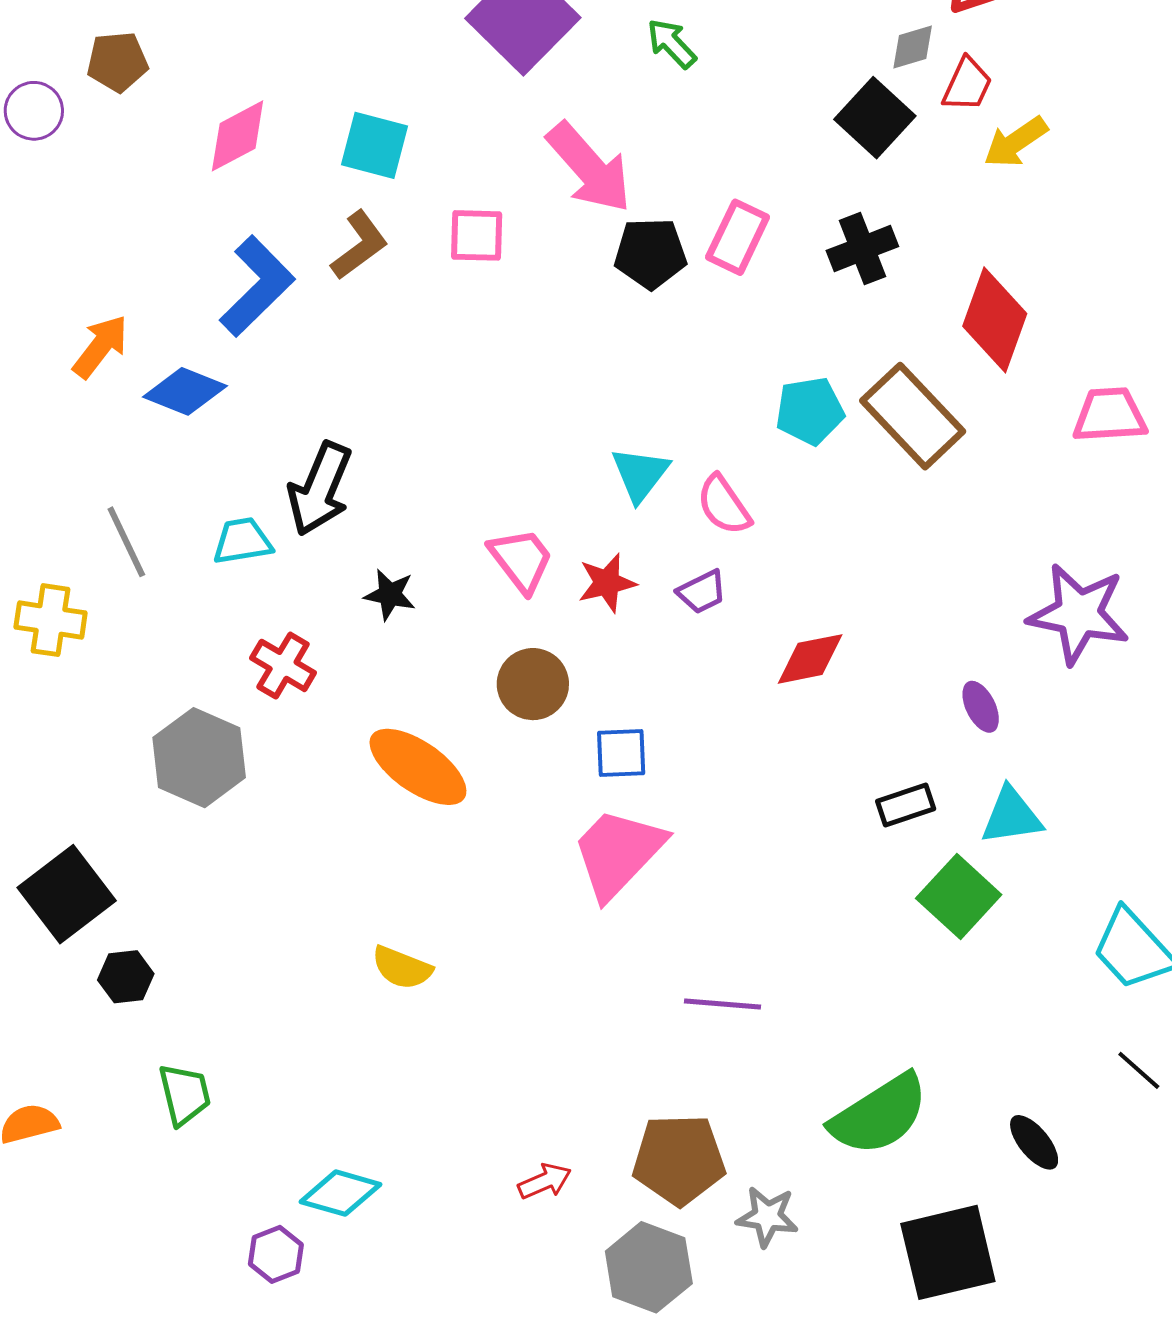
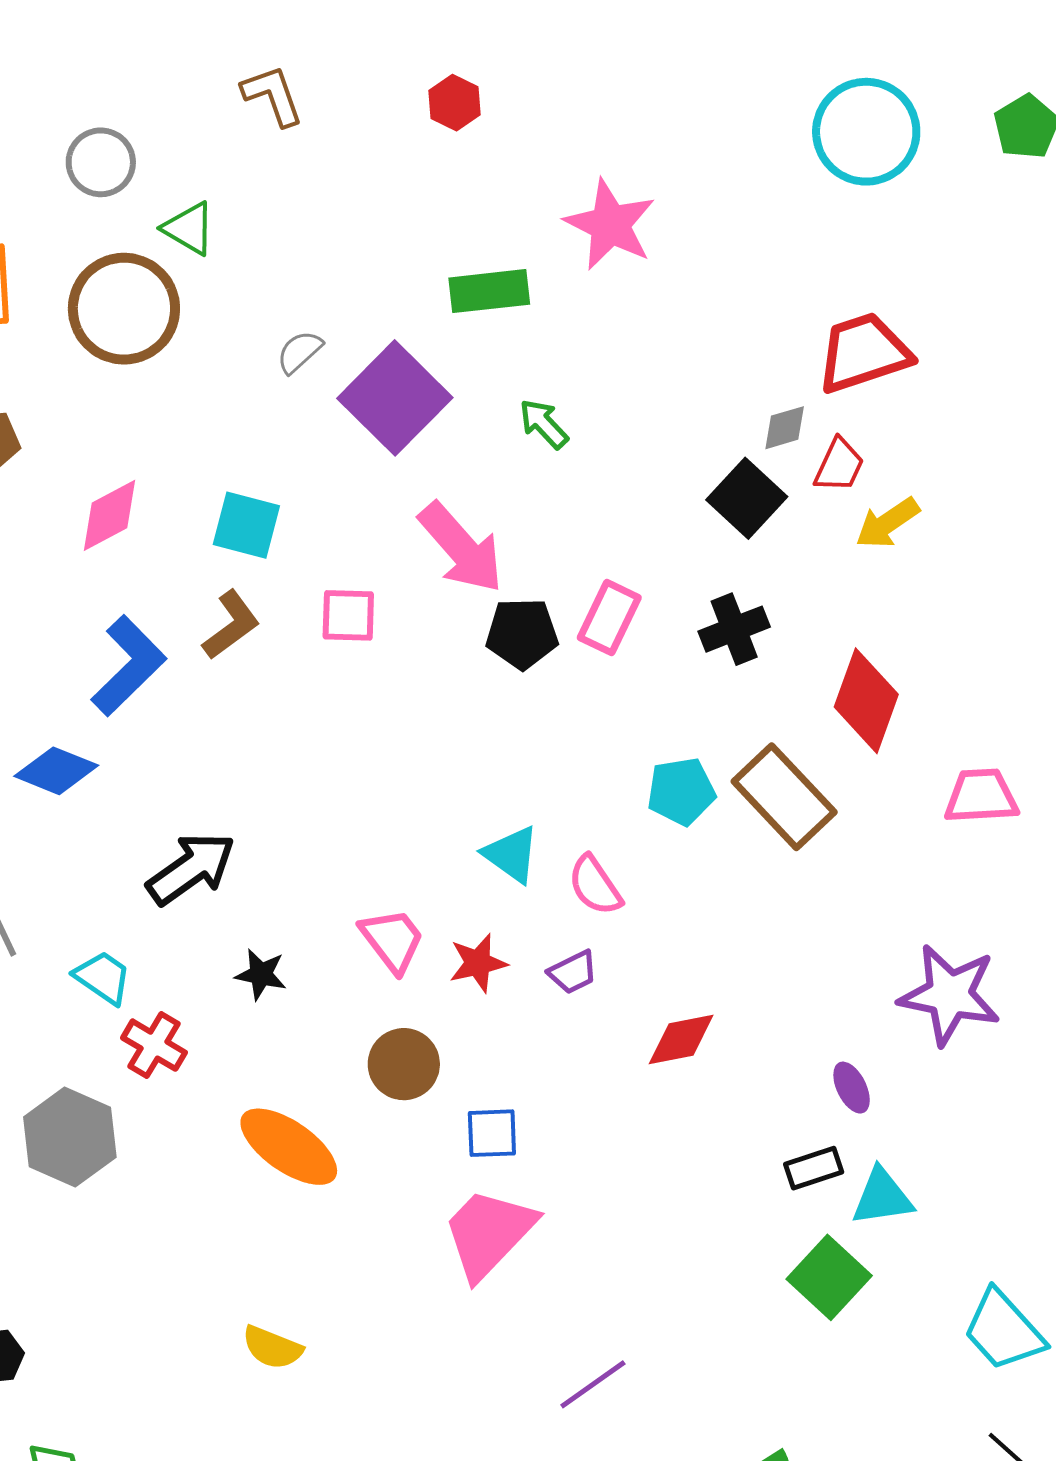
cyan triangle: (640, 474) -> (511, 854), turned -32
black arrow: (320, 489) -> (191, 868), turned -148
cyan trapezoid: (242, 541) -> (103, 977), moved, turned 44
black rectangle: (906, 805) -> (814, 1168), moved
purple line: (723, 1004) -> (593, 1384), turned -40

